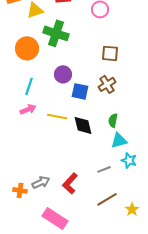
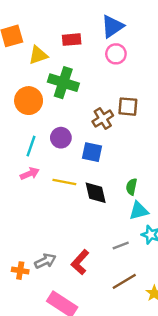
purple circle: (63, 74) -> (61, 138), moved
brown cross: (107, 84) -> (103, 119), moved

